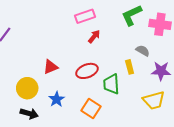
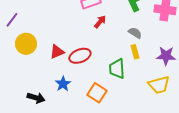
gray semicircle: (143, 51) -> (135, 33), moved
red ellipse: (87, 71) -> (80, 56), moved
yellow circle: (27, 88) -> (26, 44), moved

